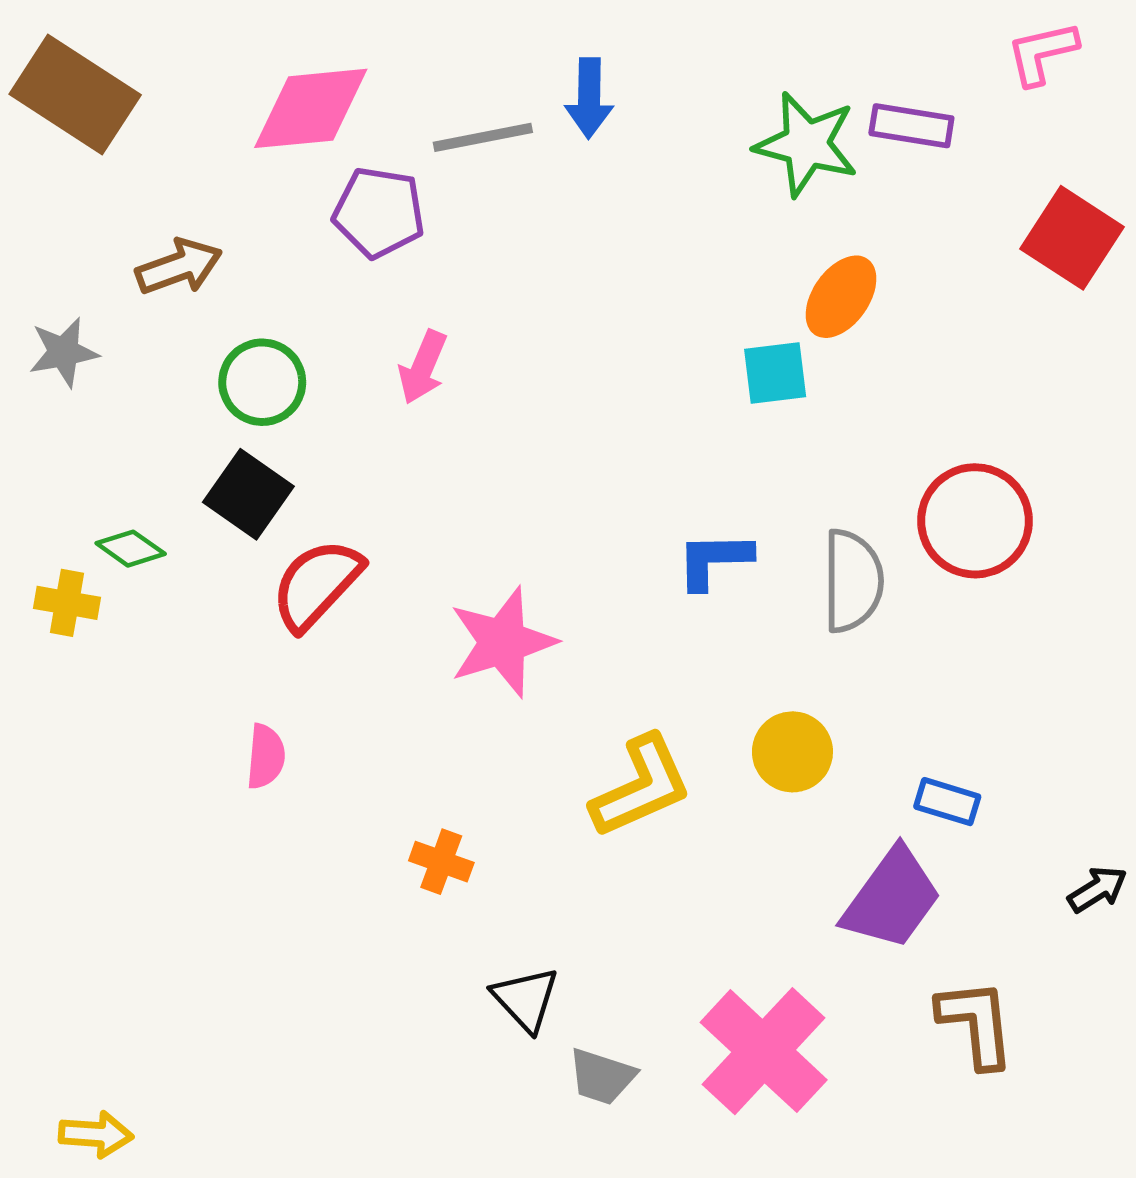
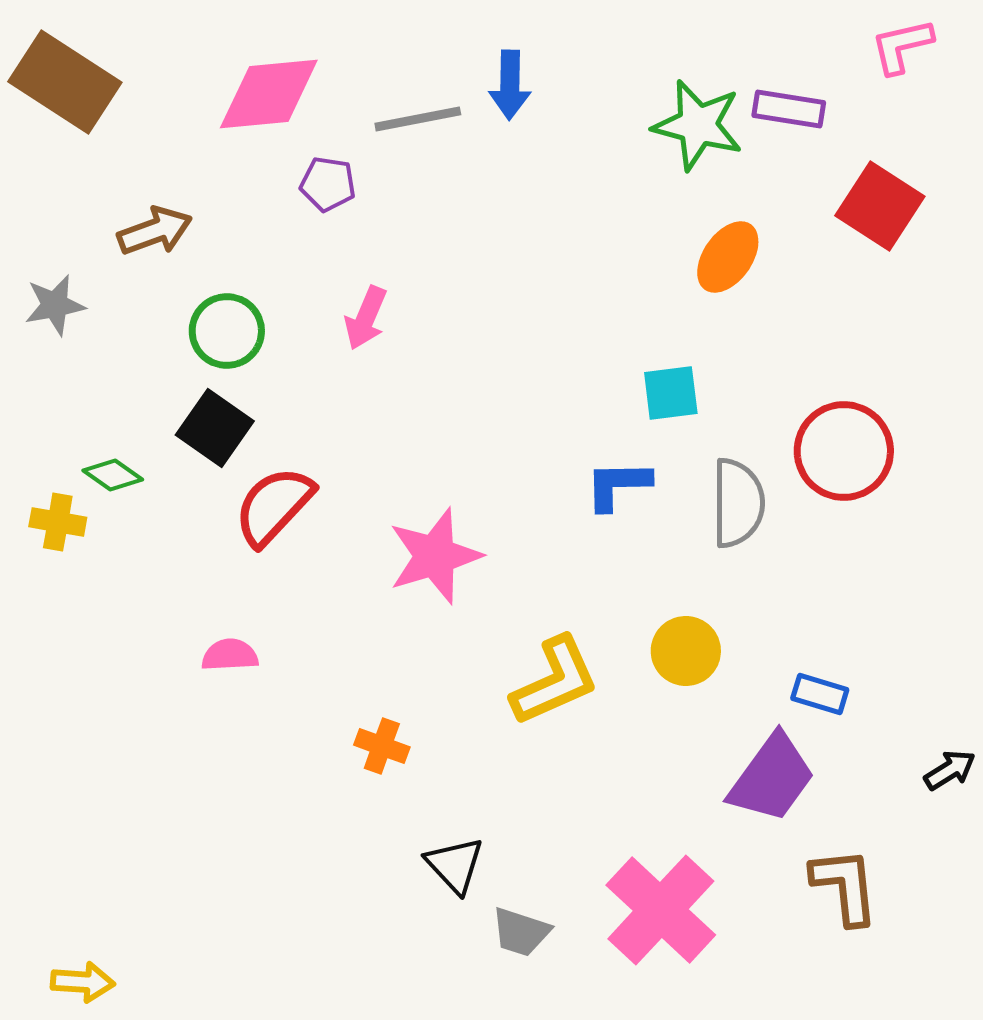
purple pentagon: (379, 212) -> (328, 184), size x0.7
red square: (1072, 238) -> (880, 206), moved
cyan square: (775, 373) -> (671, 393), moved
pink semicircle: (266, 757) -> (230, 655), turned -98

